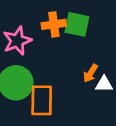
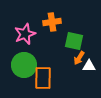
green square: (77, 24) -> (74, 41), moved

